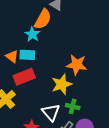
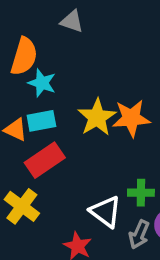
orange semicircle: (43, 19) -> (24, 56), moved
yellow star: (62, 84) -> (97, 117), moved

